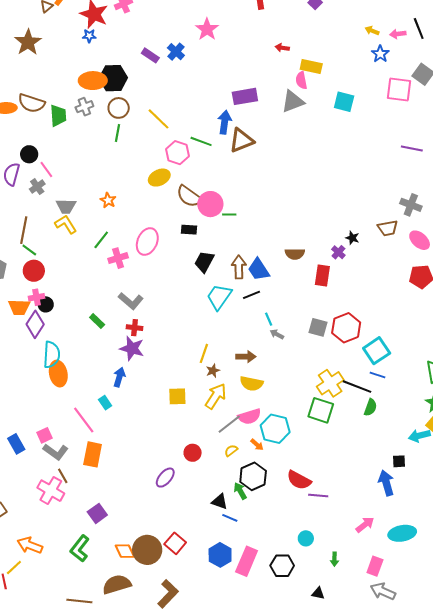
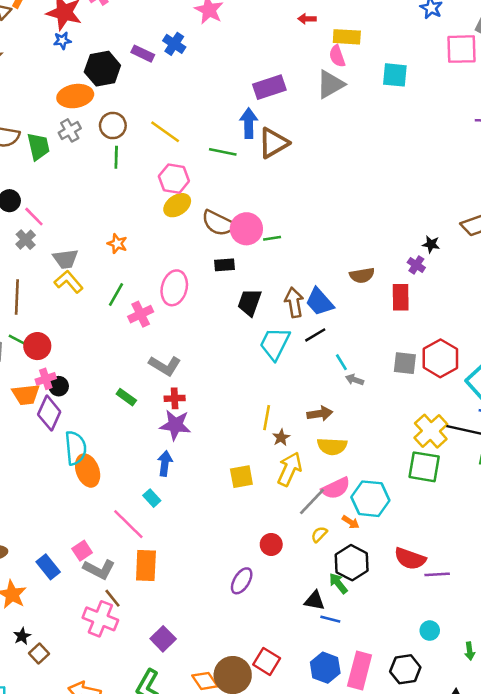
black hexagon: (113, 78) -> (102, 69), moved
pink hexagon: (178, 153) -> (174, 179), moved
green line: (29, 250) -> (18, 340), moved

